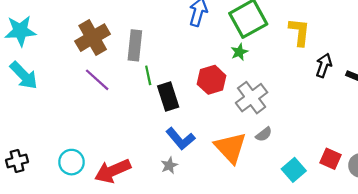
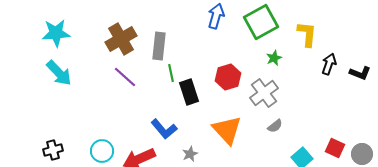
green star: (239, 52) -> (274, 58), moved
blue L-shape: (180, 139) -> (164, 129), moved
orange triangle: (230, 148) -> (227, 130), moved

